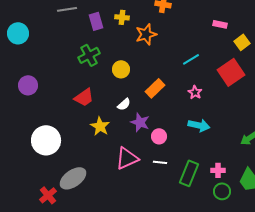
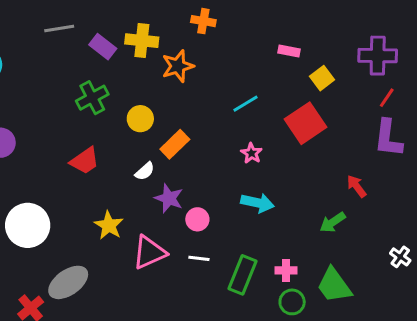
yellow cross: (122, 17) -> (142, 41), size x1.5
purple rectangle: (96, 21) -> (103, 47), turned -36
orange rectangle: (155, 88) -> (175, 144), moved
yellow star: (100, 126) -> (109, 225), moved

